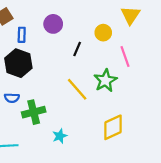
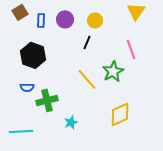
yellow circle: (103, 33) -> (95, 20), moved
blue rectangle: (22, 35) -> (41, 20), moved

